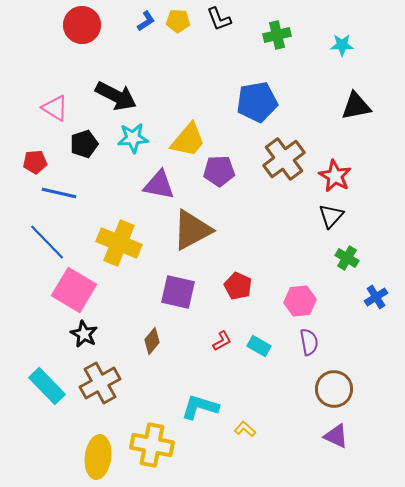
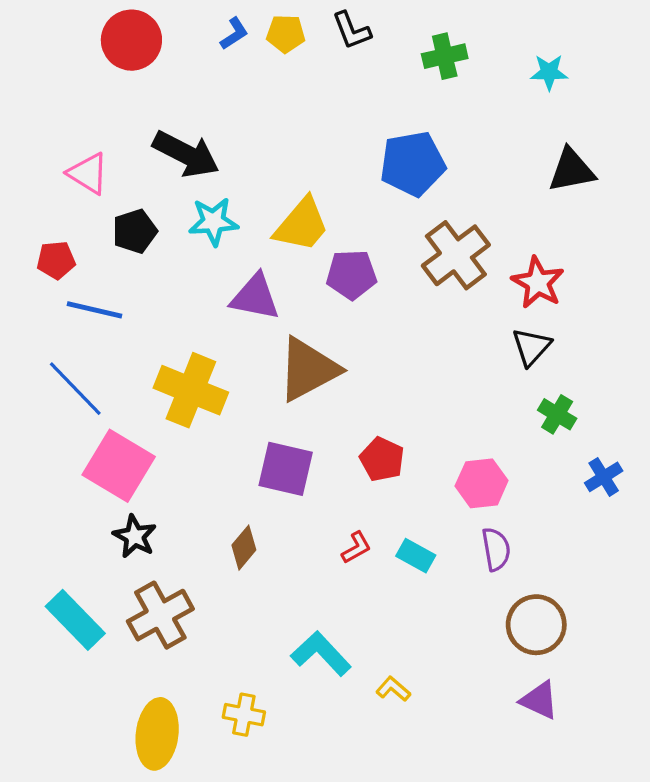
cyan L-shape: (200, 407) -> (321, 654), turned 30
yellow cross: (152, 445) -> (244, 715), size x0.6

